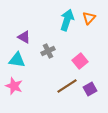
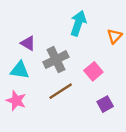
orange triangle: (89, 18) -> (114, 36), moved
gray cross: (48, 51) -> (56, 60), size x1.5
brown line: (67, 86) -> (61, 91), moved

